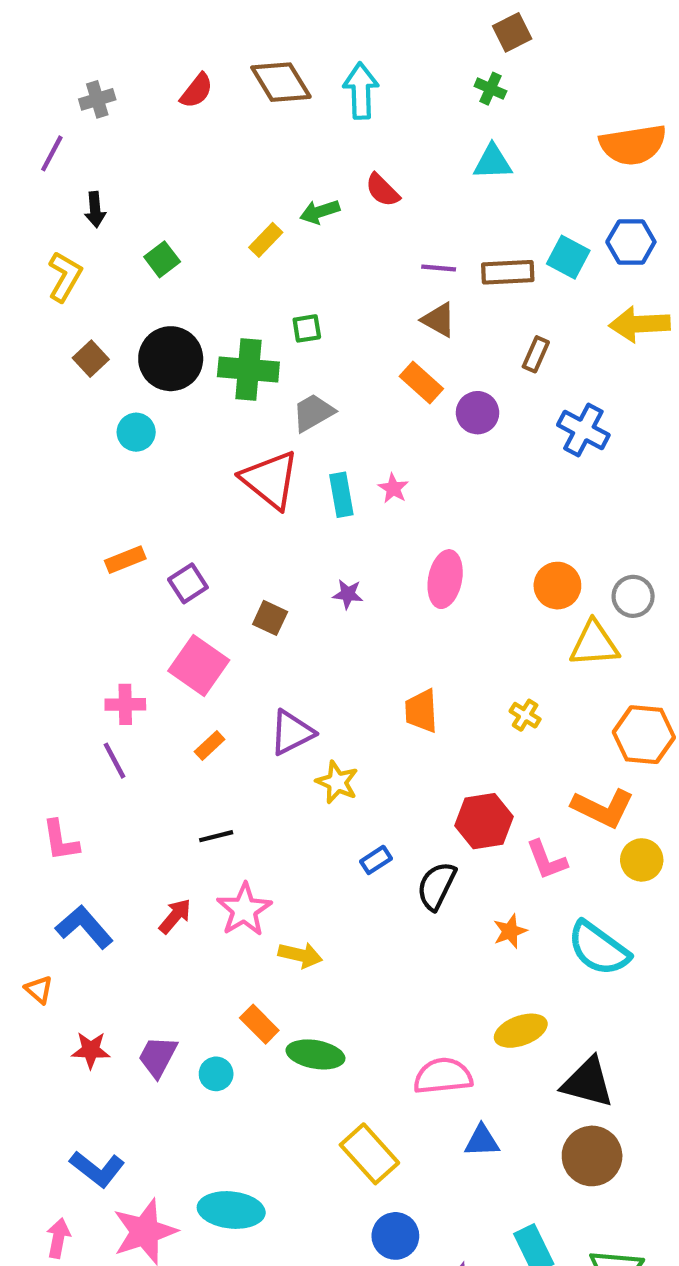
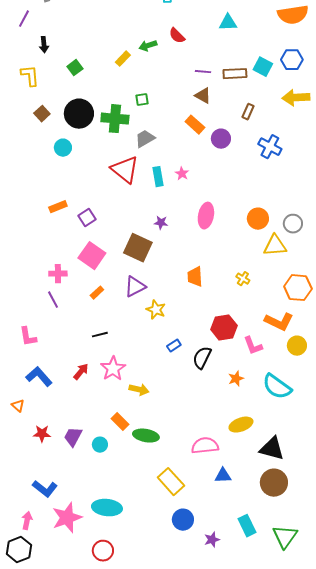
yellow L-shape: (65, 277) -> (30, 76), turned -35
brown square: (270, 618) -> (138, 248), moved, size x1.8

